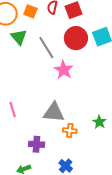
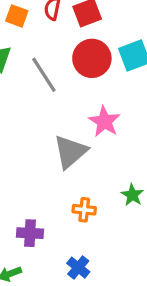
pink star: (64, 70) -> (104, 121), moved
gray triangle: (54, 112) -> (70, 152), moved, turned -45

